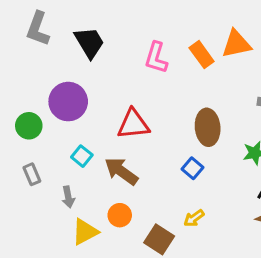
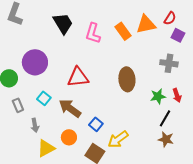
black trapezoid: (89, 42) -> (63, 23), moved
blue square: (192, 168) -> (96, 124), moved
gray rectangle: (32, 174) -> (18, 105), moved
yellow arrow: (194, 218) -> (118, 139), size x1.5

